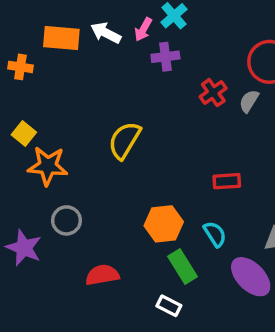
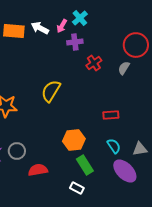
red cross: (213, 93) -> (94, 63), moved
gray circle: (67, 220) -> (17, 151), moved
cyan semicircle: (215, 234) -> (114, 146), moved

